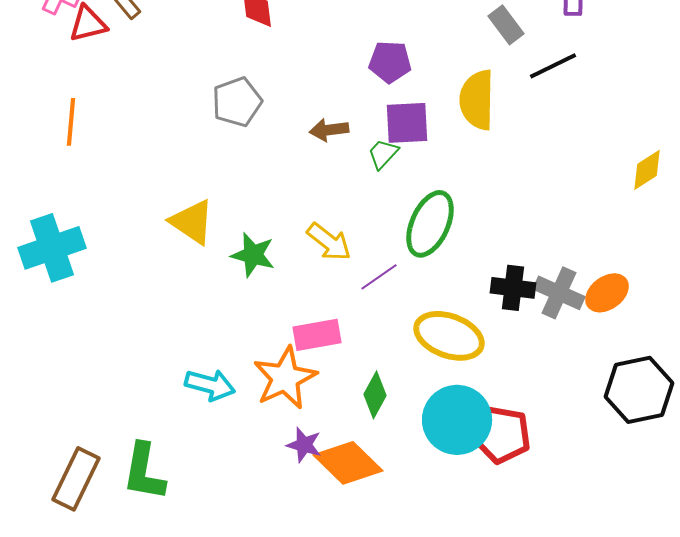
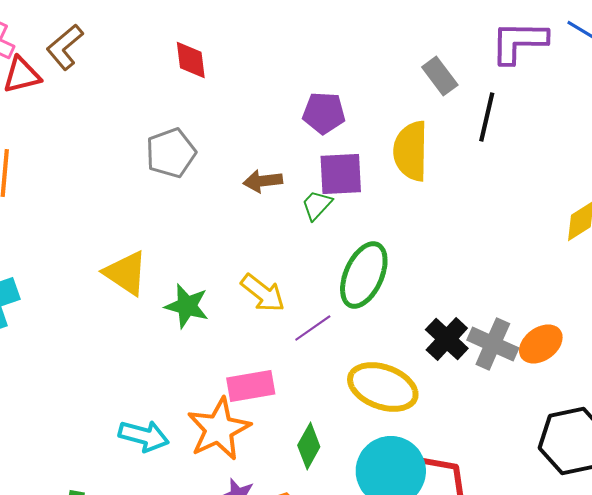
black line: (553, 66) -> (487, 117), turned -51
black cross: (513, 288) -> (447, 339), turned 36

